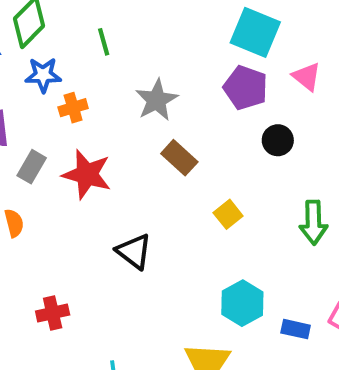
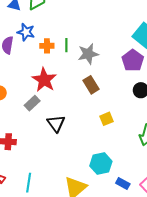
green line: (104, 42) -> (66, 45), moved
blue star: (43, 75) -> (26, 32), moved
gray rectangle: (32, 167) -> (32, 103), moved

